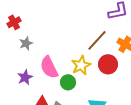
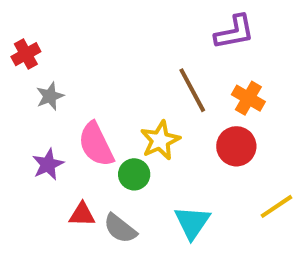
brown line: (97, 40) -> (192, 90), turned -70
red circle: (108, 64) -> (236, 146), moved

